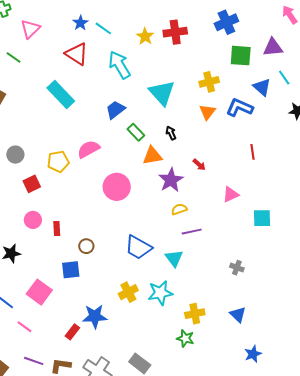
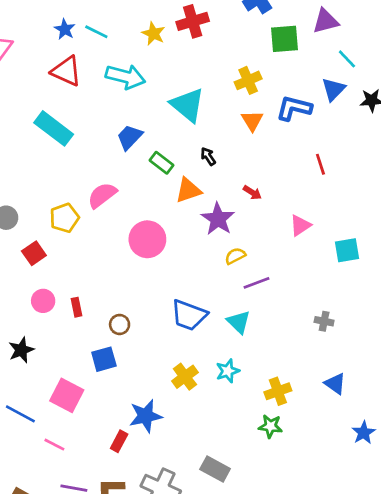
cyan arrow: (119, 65) -> (125, 77), turned 144
blue triangle: (262, 87) -> (333, 89), moved, turned 42
cyan star: (160, 293) -> (228, 371), size x0.7

